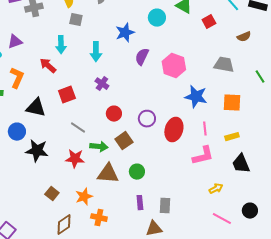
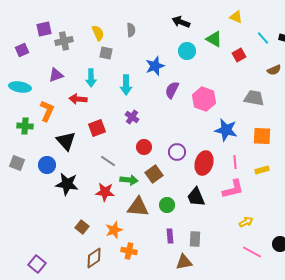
purple triangle: (15, 42) -> (56, 75), moved
red arrow: (48, 66) -> (78, 99), turned -36
black triangle: (36, 108) -> (66, 141), turned 35
black trapezoid: (241, 164) -> (196, 197), moved

